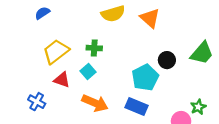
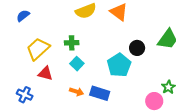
cyan square: (88, 71) -> (77, 64), moved
orange arrow: (95, 103) -> (77, 92), size x0.6
blue rectangle: (136, 106) -> (100, 93), moved

